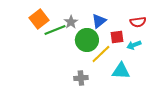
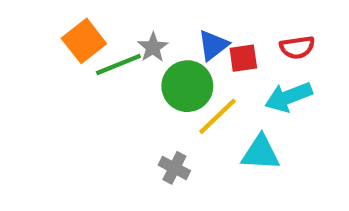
red square: (117, 37) -> (243, 58), moved
cyan arrow: (134, 45) -> (289, 97), size x1.5
gray cross: (81, 78) -> (174, 168), turned 32

